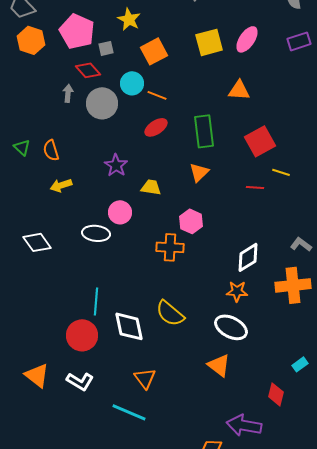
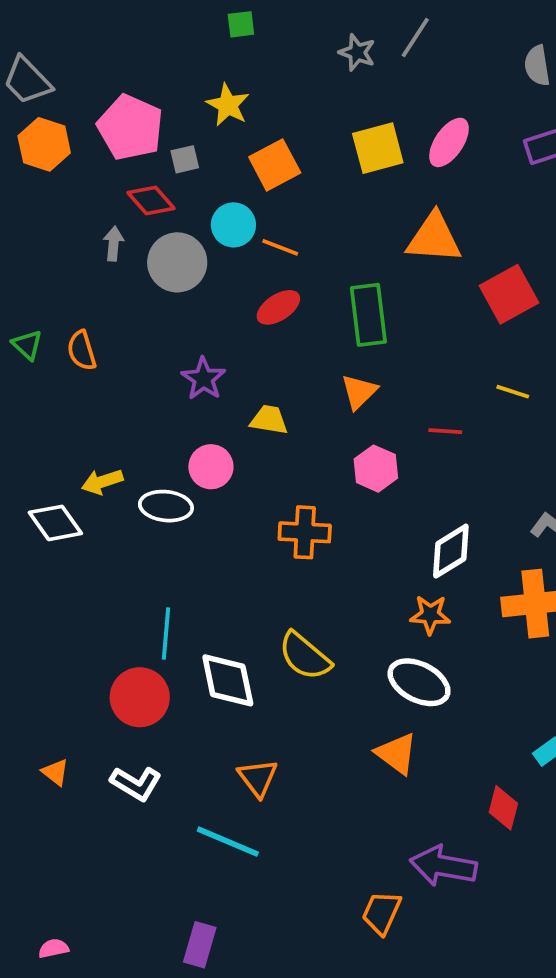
orange triangle: (239, 90) -> (434, 238), size x1.4
red square: (260, 141) -> (509, 294), moved
yellow arrow: (61, 185) -> (102, 482), moved
red line: (255, 187) -> (445, 431), moved
pink hexagon: (191, 221) -> (376, 469), moved
orange triangle: (37, 375) -> (55, 772), size x0.6

